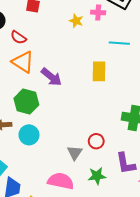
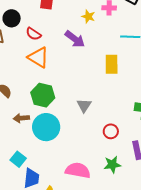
purple arrow: (51, 77) -> (75, 39), moved
cyan circle: (29, 135) -> (46, 127), size x1.4
gray triangle: (75, 153) -> (84, 105), moved

